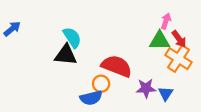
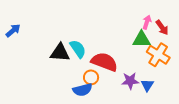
cyan semicircle: (72, 37) -> (78, 49), moved
red arrow: (179, 39) -> (162, 28), moved

